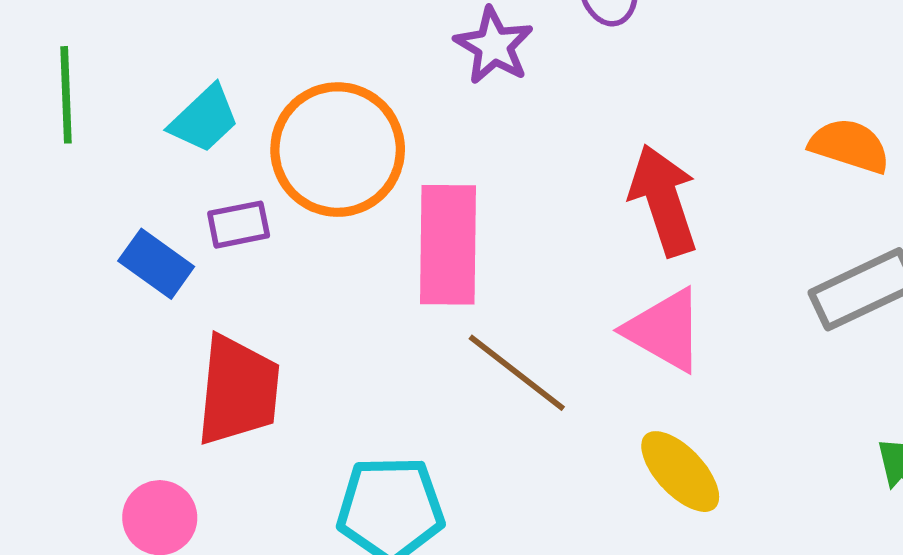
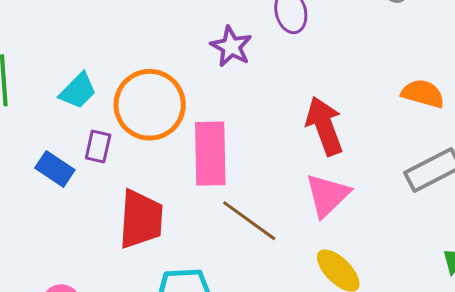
purple rectangle: (239, 225) -> (98, 147), turned -64
pink triangle: (665, 330) -> (327, 195), turned 48
red trapezoid: (238, 390) -> (141, 219), moved

